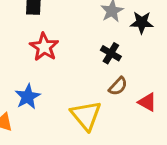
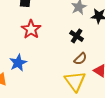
yellow triangle: (86, 115) -> (75, 81), moved

